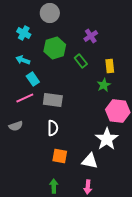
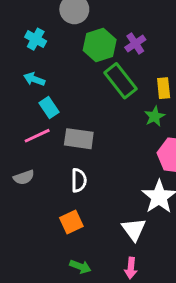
green hexagon: (55, 48) -> (100, 45), moved
green rectangle: (81, 61) -> (120, 81), size x1.6
orange square: (60, 156) -> (71, 222), moved, turned -35
white triangle: (90, 161) -> (134, 229), turned 42
green arrow: (54, 186) -> (80, 267), turned 112

